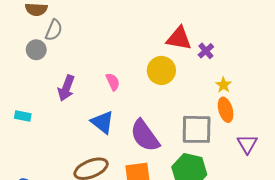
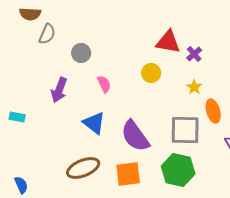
gray circle: (36, 50) -> (81, 53), moved
yellow circle: (161, 70) -> (151, 73), size x0.7
yellow star: (223, 85) -> (194, 87), moved

